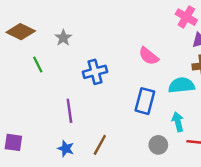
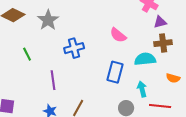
gray star: (63, 38) -> (48, 20), size x1.5
green line: (38, 65) -> (27, 54), moved

